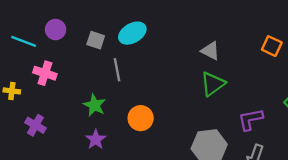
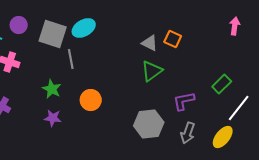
gray square: (96, 40) -> (53, 34), size x1.8
orange square: (272, 46) -> (173, 39), moved
purple star: (96, 139) -> (53, 118), turned -30

